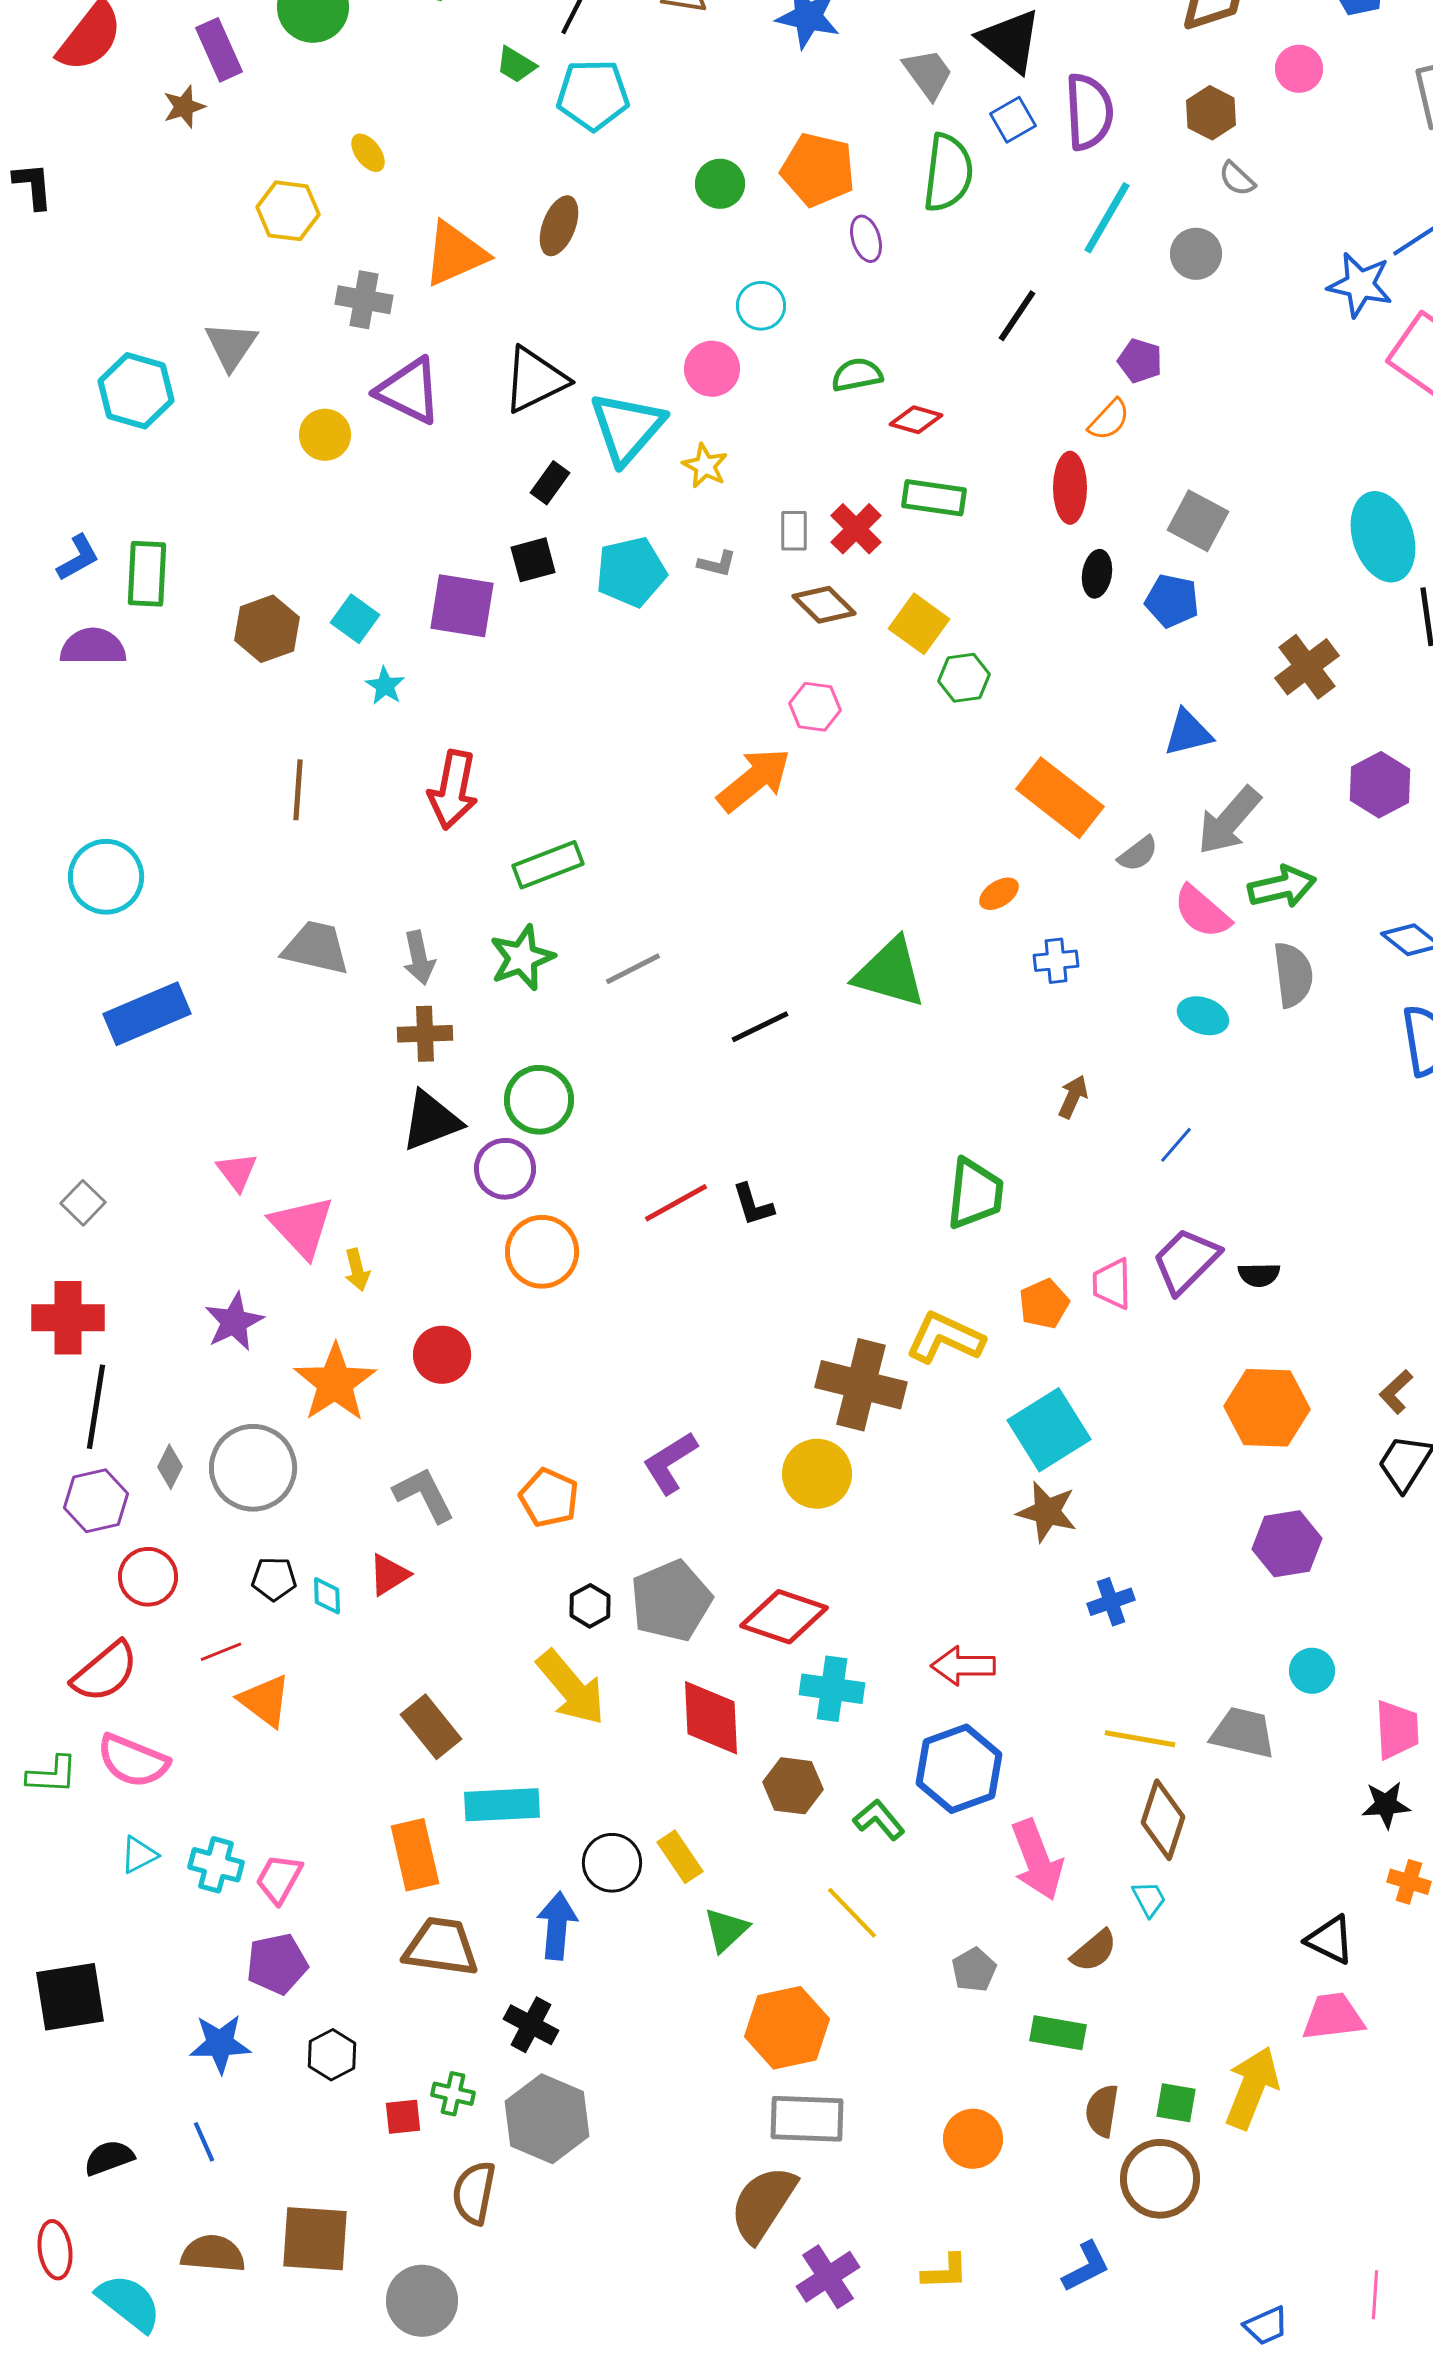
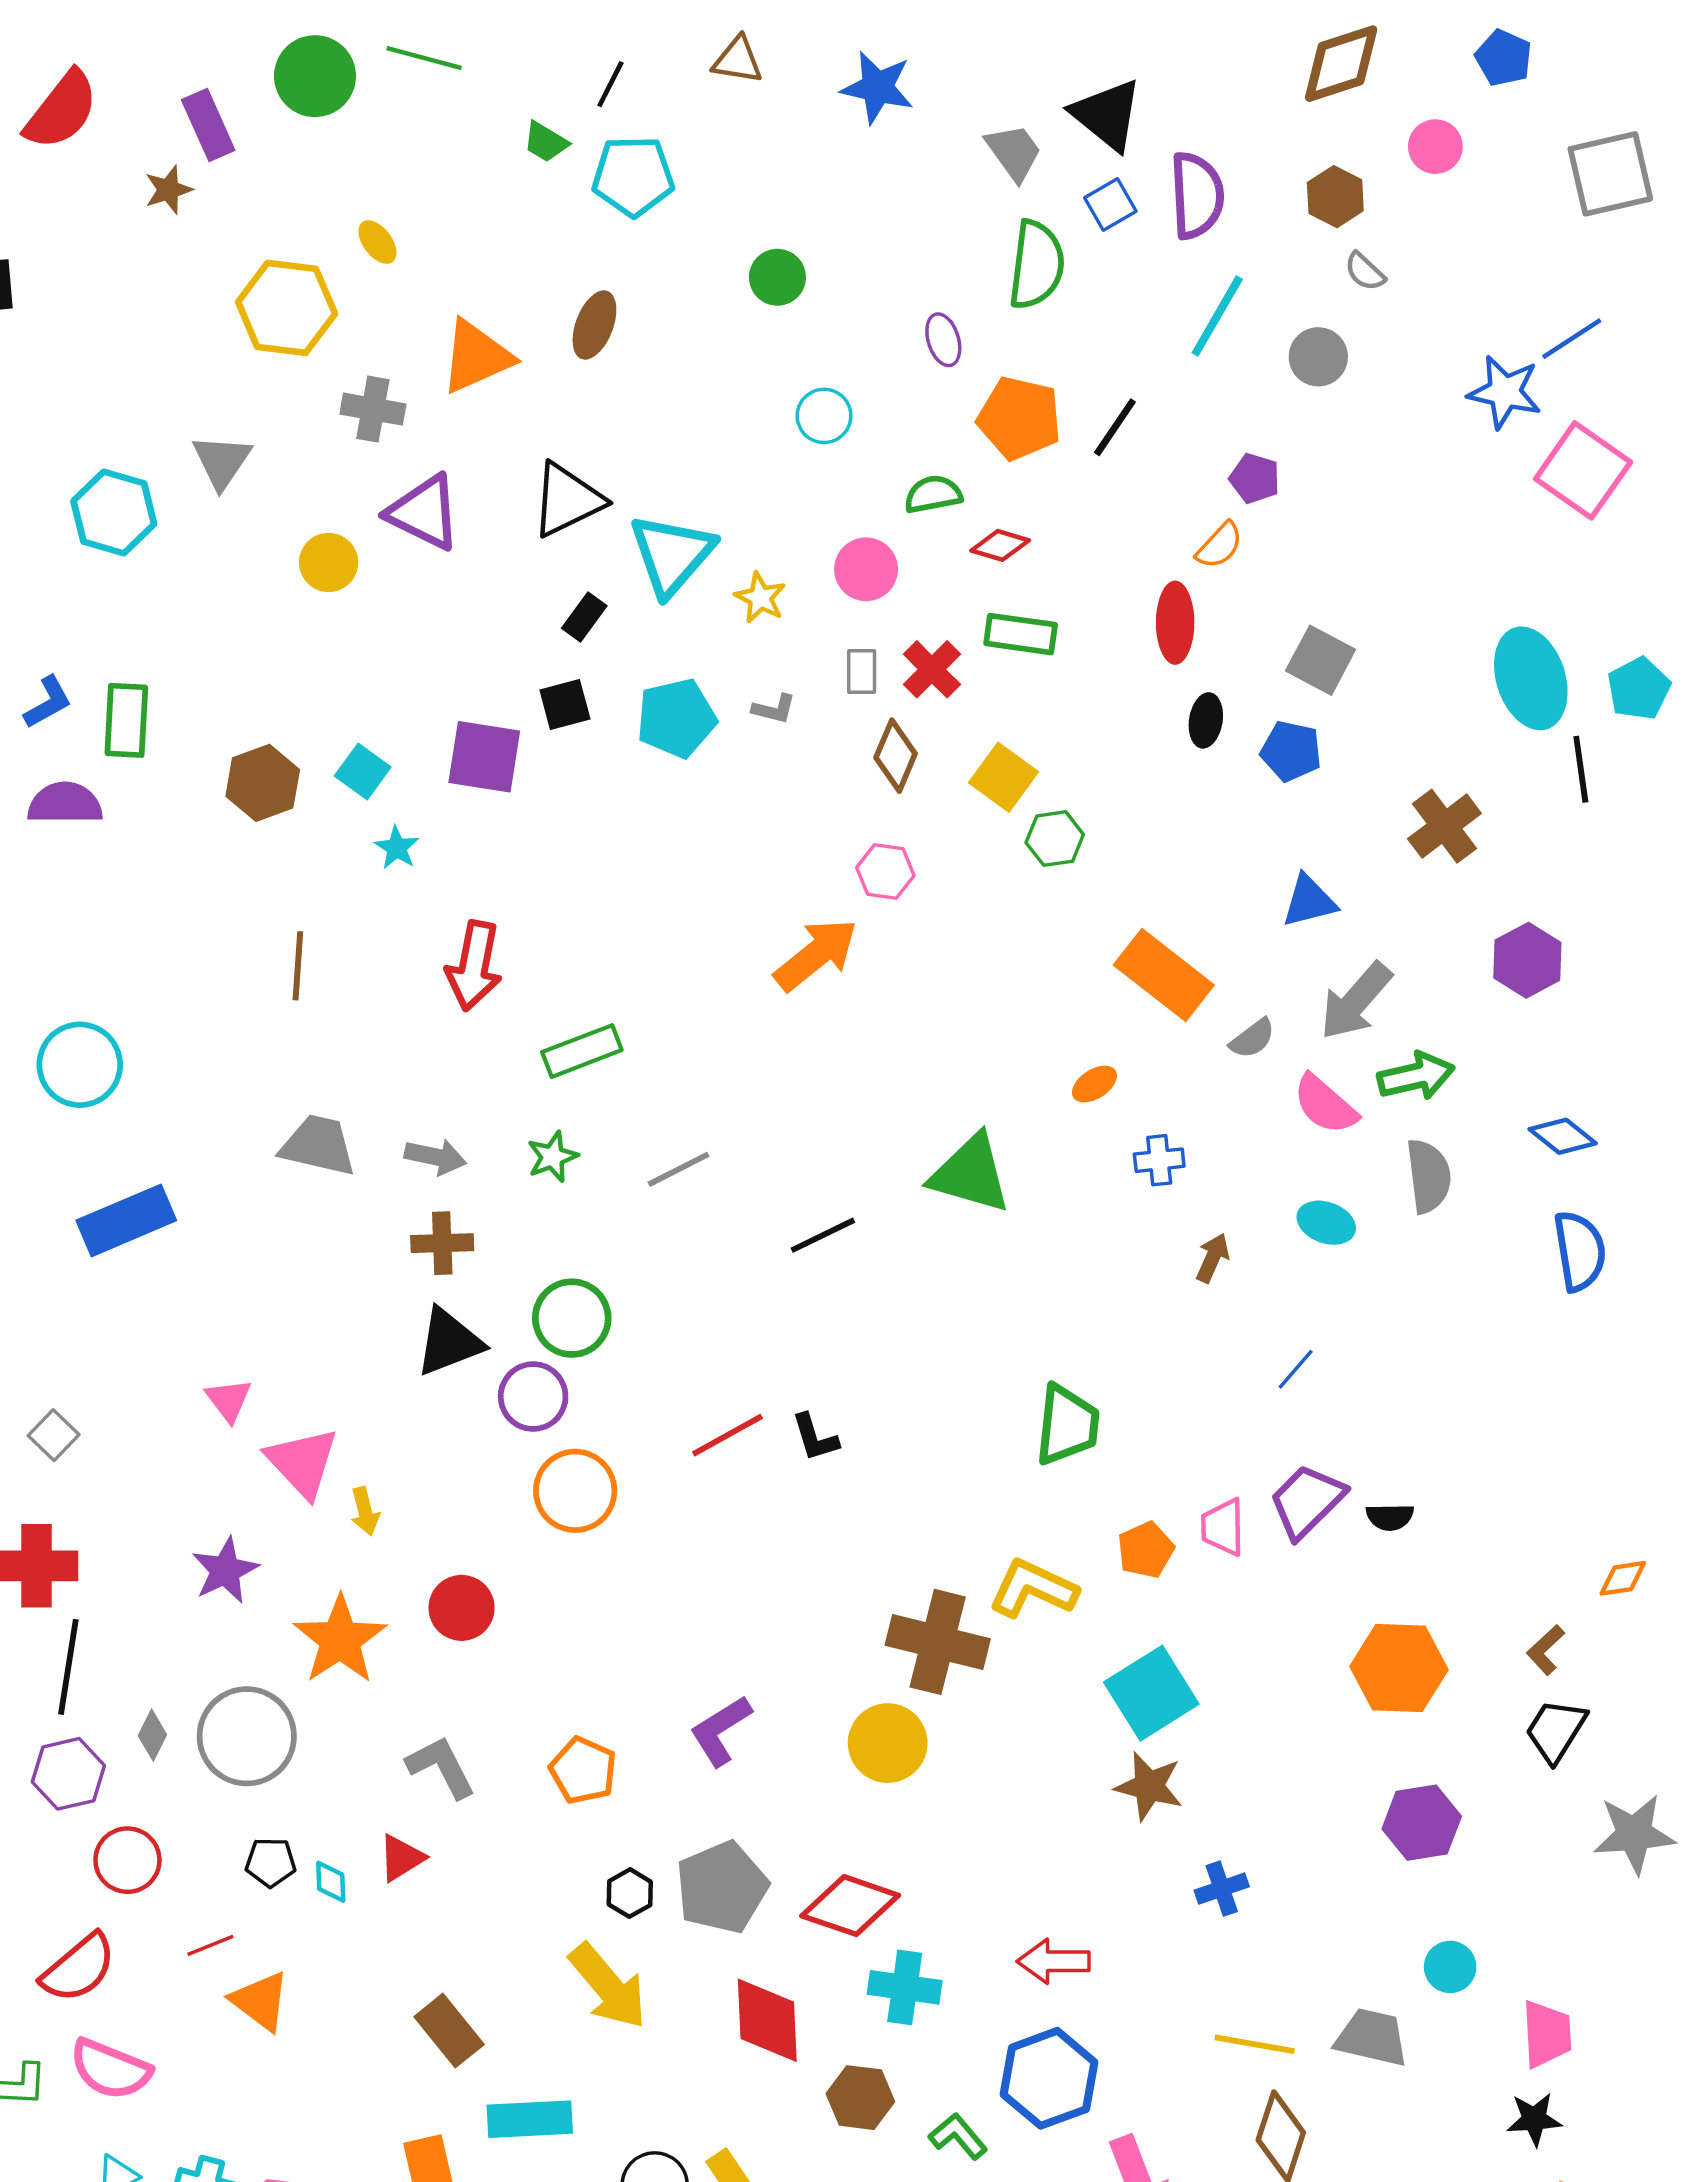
orange pentagon: (818, 170) -> (1019, 418), moved
yellow hexagon: (288, 211) -> (287, 308), size x1.4
pink circle: (712, 369) -> (866, 569), moved
brown diamond: (824, 605) -> (896, 756), turned 68
gray arrow: (419, 958) -> (435, 1157), turned -66
green star: (522, 958) -> (552, 1157), size x0.7
brown arrow: (1073, 1097) -> (1213, 1258), moved

